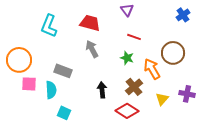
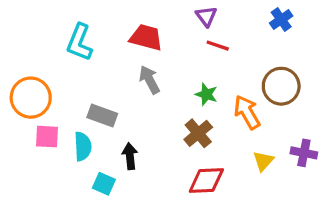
blue cross: (183, 15) -> (281, 20), moved
red line: (134, 37) -> (218, 46), moved
brown cross: (134, 87) -> (198, 133), moved
black arrow: (102, 90) -> (130, 156), moved
red diamond: (127, 111) -> (206, 181), turned -35

